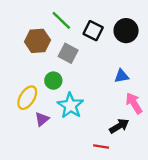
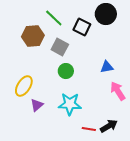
black circle: (126, 31) -> (106, 14), moved
green circle: (53, 81) -> (66, 71), moved
cyan star: (70, 106) -> (70, 104), moved, turned -30
black arrow: (119, 126) -> (109, 126), moved

